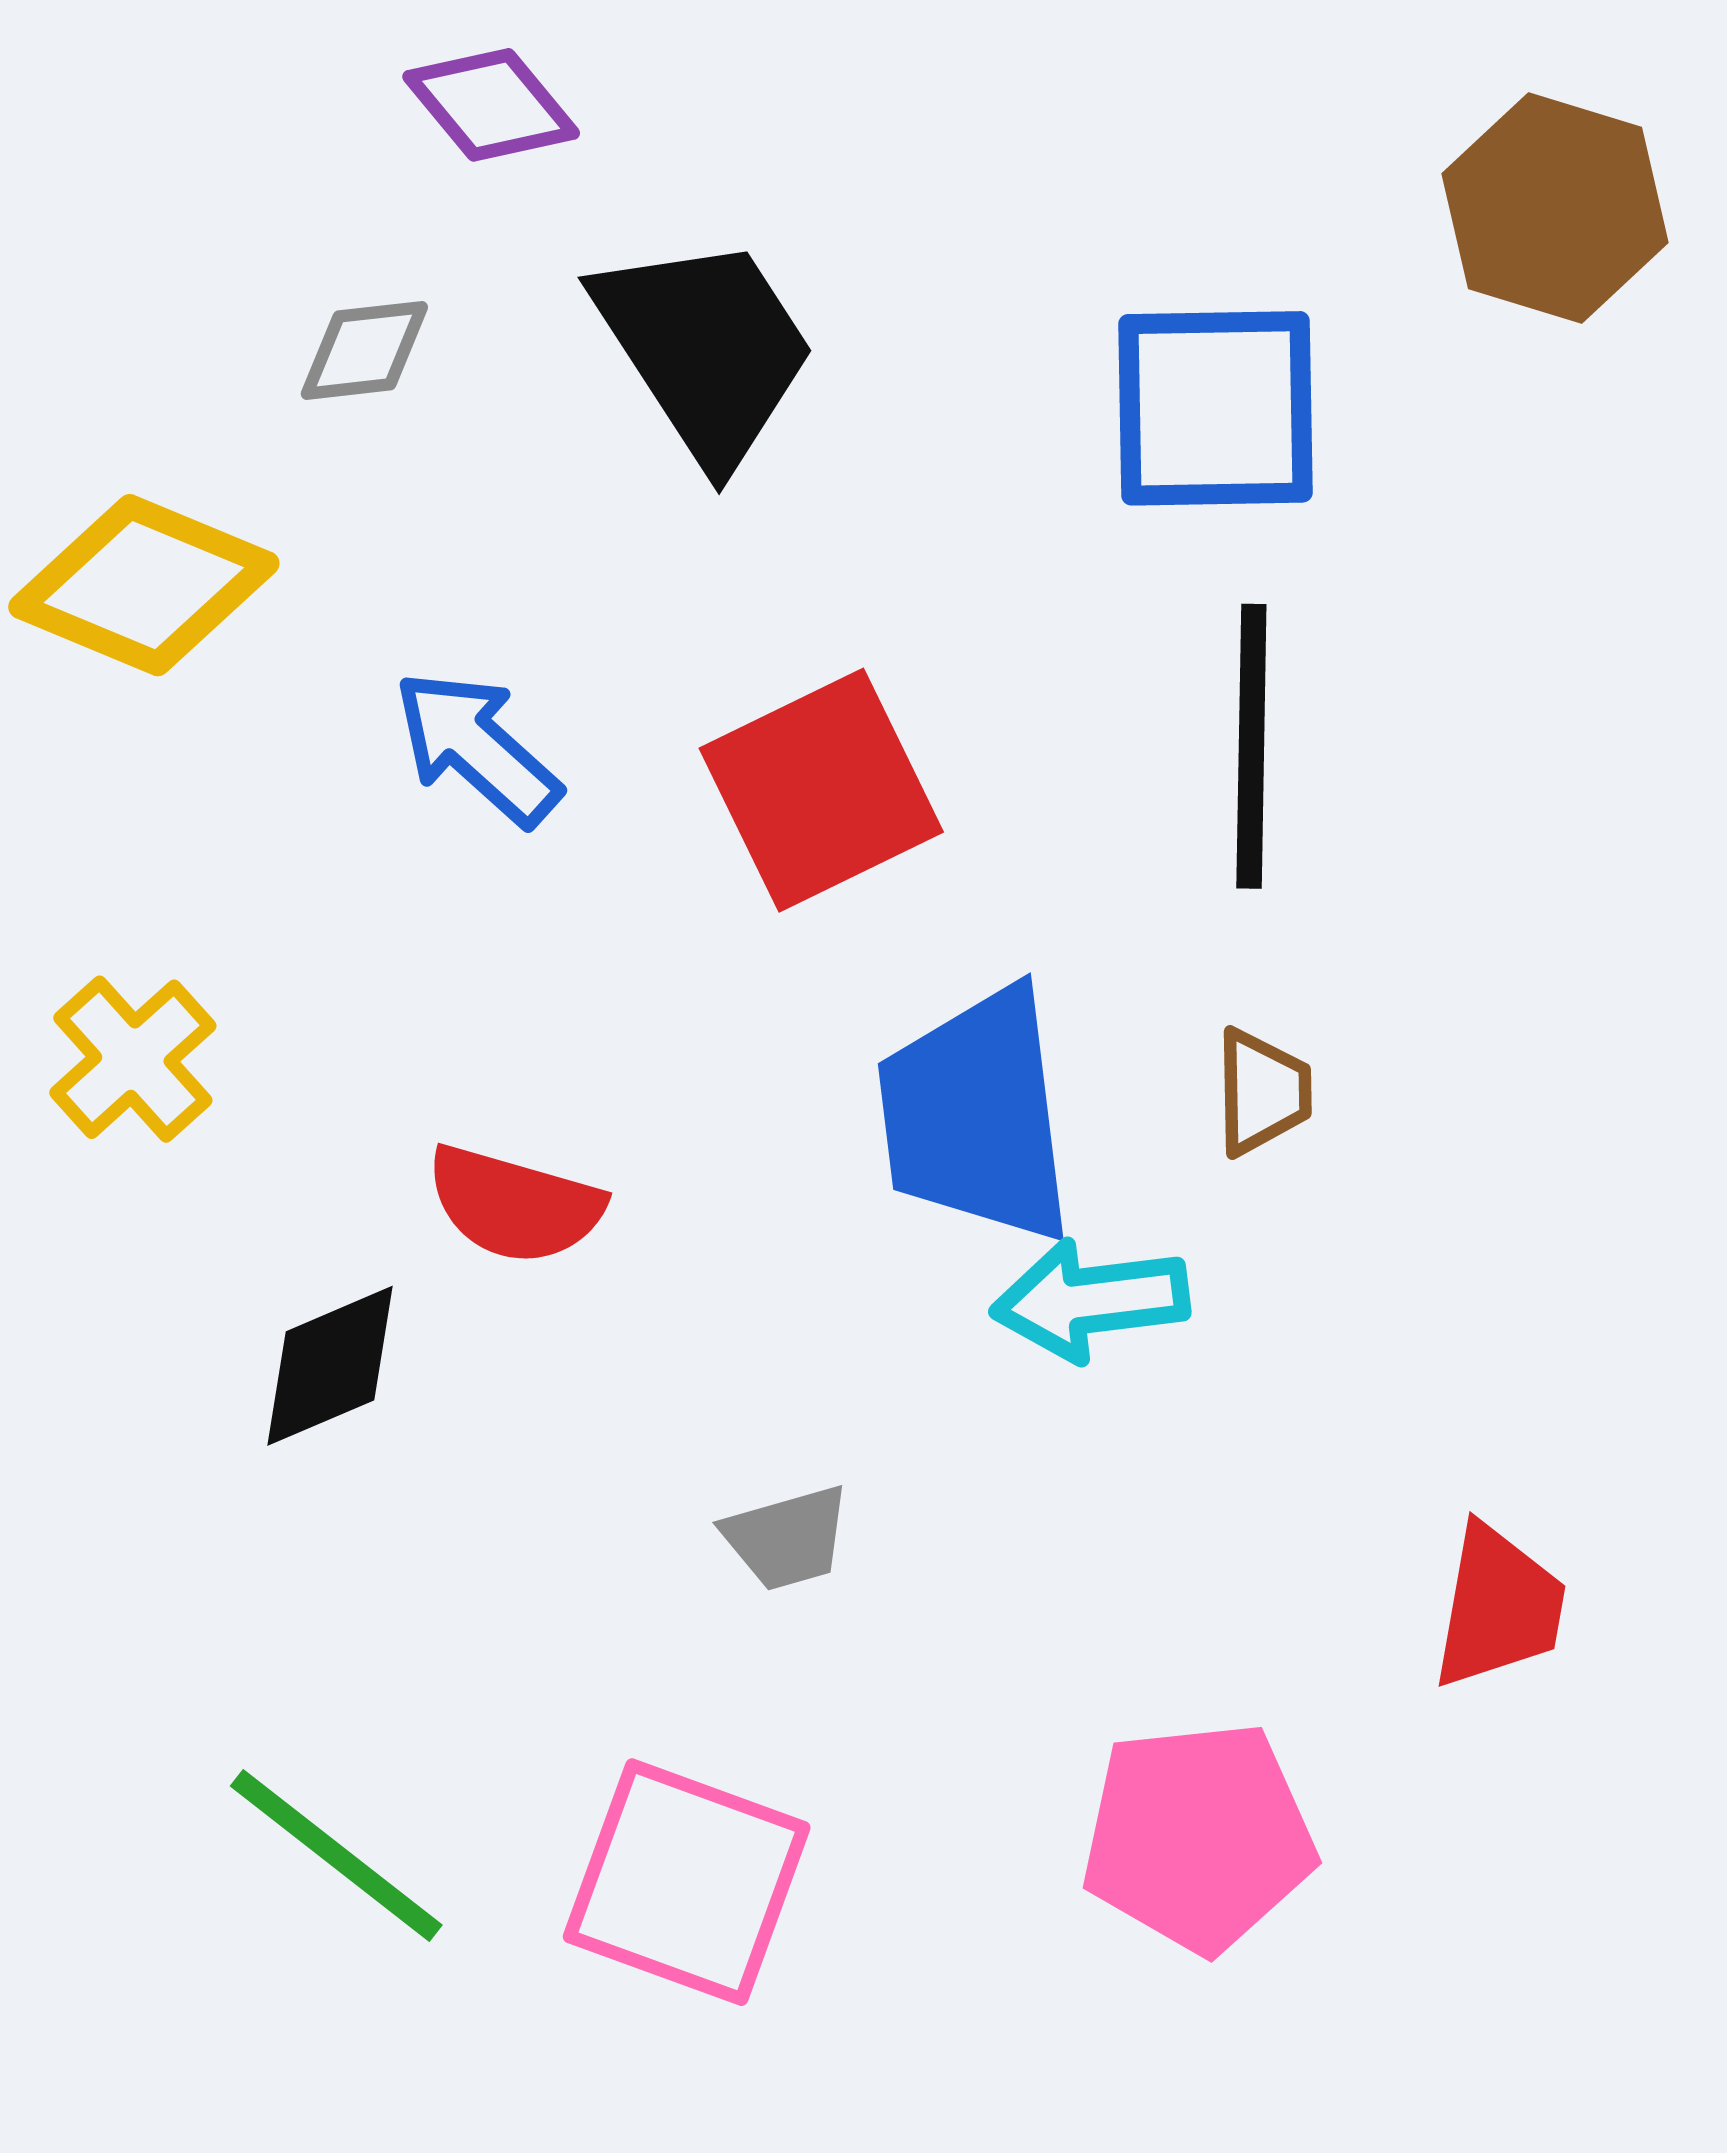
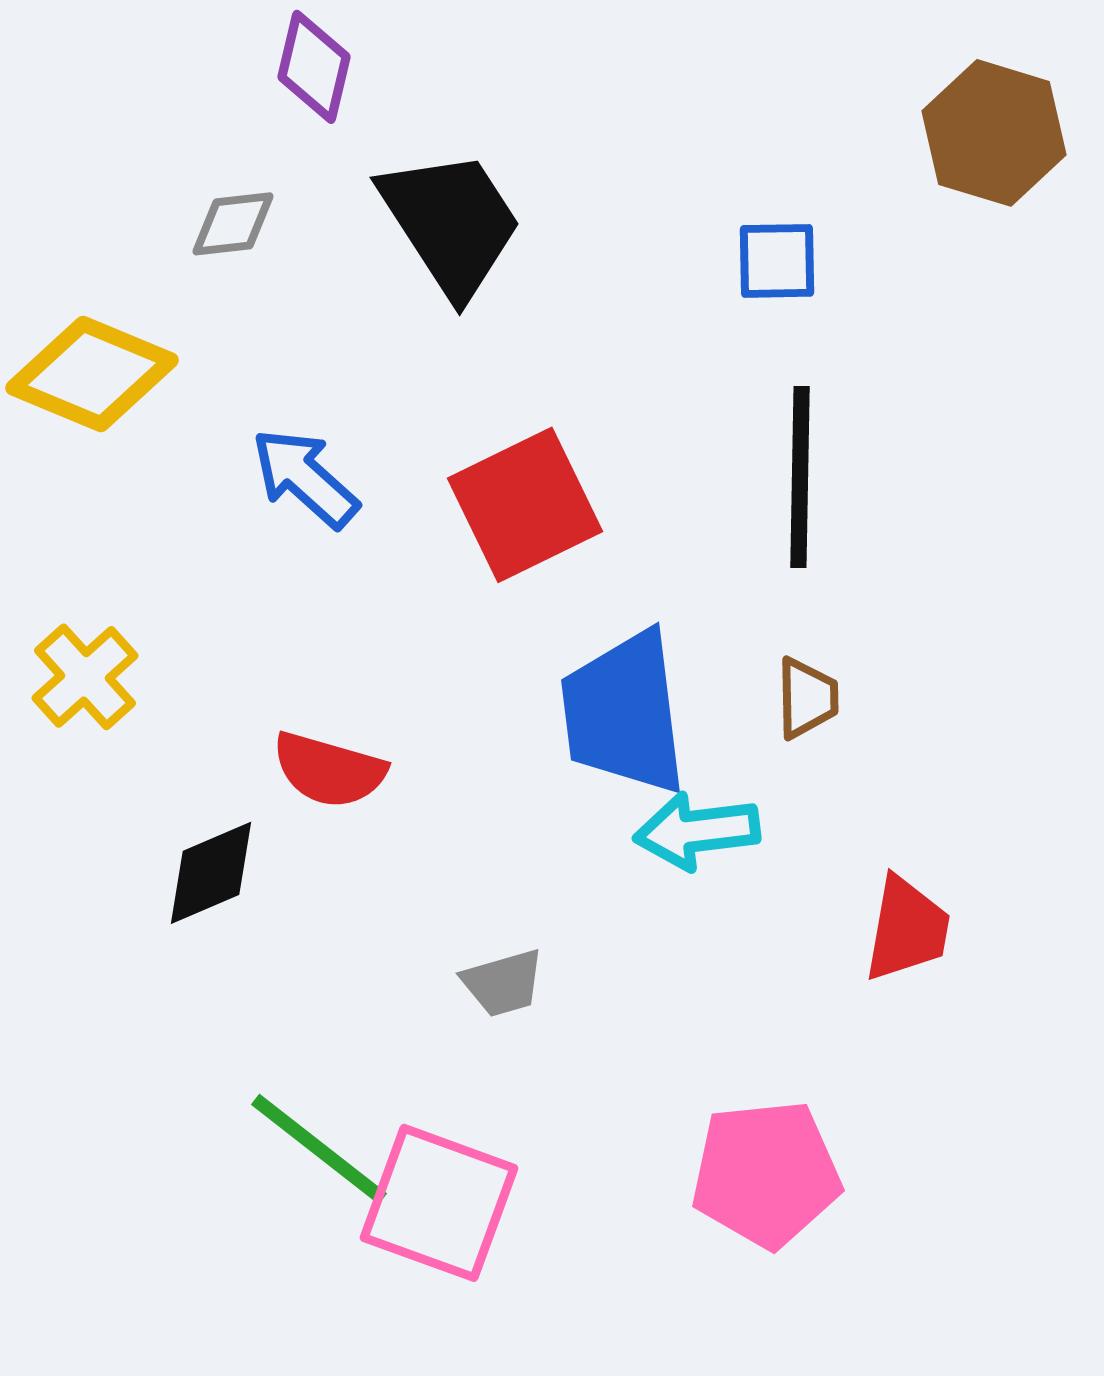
purple diamond: (491, 105) -> (314, 67), turned 53
blue square: (1216, 408) -> (777, 261), size x0.6
red trapezoid: (1499, 1607) -> (907, 929), moved
green line: (336, 1855) -> (319, 1149), moved

